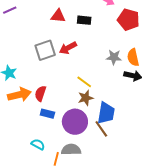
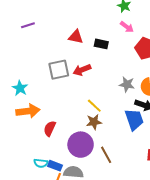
red semicircle: (40, 93) -> (50, 129), moved
blue trapezoid: (106, 113) -> (134, 119), moved, turned -35
blue rectangle: (47, 114) -> (55, 166), moved
cyan semicircle: (38, 144) -> (41, 163), turned 152

